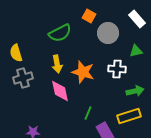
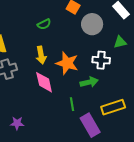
green semicircle: (60, 33) -> (44, 24), size x0.6
green arrow: (135, 91) -> (89, 82), moved
green line: (88, 113) -> (72, 104), turned -32

